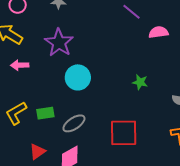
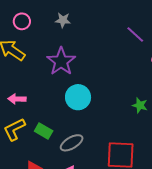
pink arrow: (20, 65) -> (17, 99), moved
green rectangle: (45, 113) -> (44, 131), turned 36

